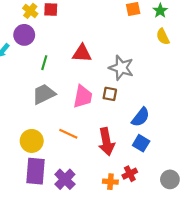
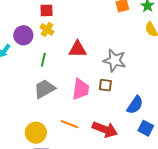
yellow cross: (30, 11) -> (47, 29), moved
red arrow: (106, 142) -> (105, 129), turned -55
blue square: (141, 143) -> (146, 128), moved

